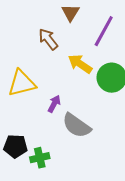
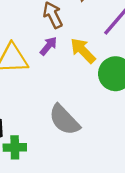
purple arrow: (54, 104) -> (48, 46), moved

